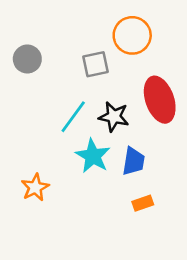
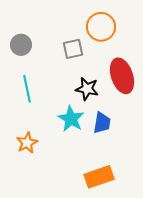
cyan line: (73, 117) -> (27, 89), moved, turned -48
orange rectangle: (143, 203) -> (99, 177), moved, size x1.8

